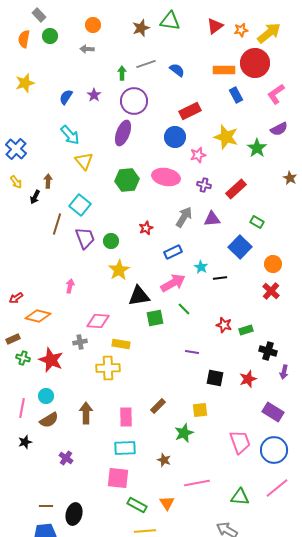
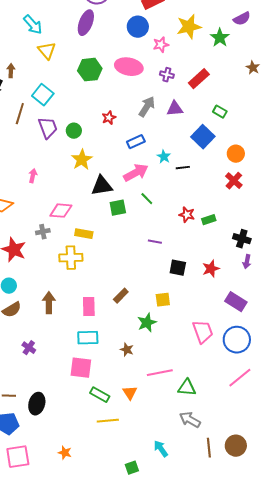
yellow star: (226, 137) -> (189, 27), turned -30
black cross: (268, 351) -> (242, 239), moved
green triangle: (240, 497) -> (187, 388), moved

